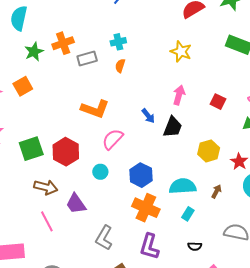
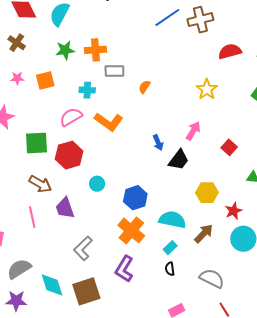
cyan cross: (118, 42) -> (87, 90), moved
pink semicircle: (113, 139) -> (71, 117), moved
brown arrow: (216, 191) -> (204, 234), size x1.5
black semicircle: (195, 246) -> (170, 269), moved, turned 64

